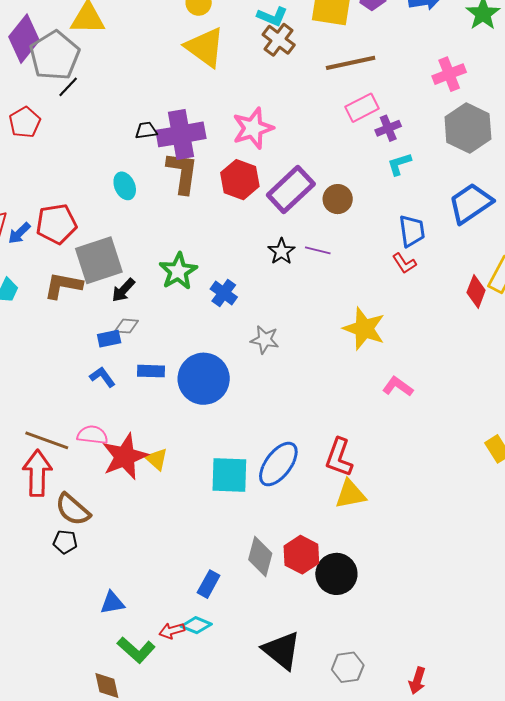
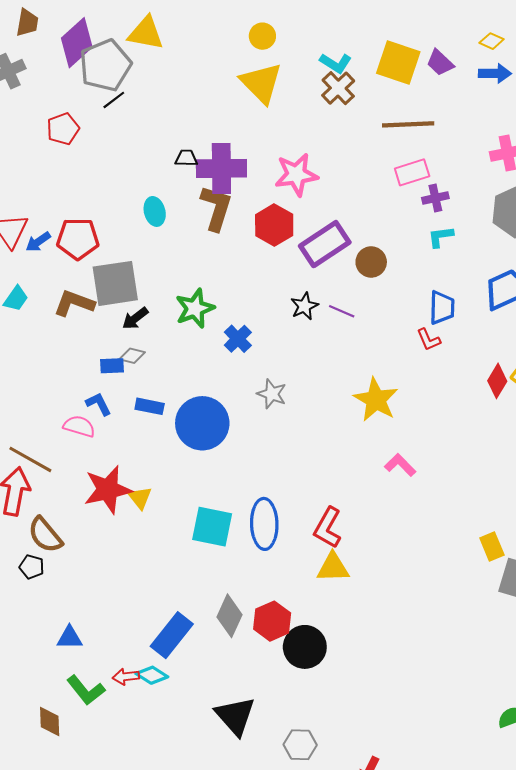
pink semicircle: (92, 435) -> (79, 426), moved
blue ellipse: (278, 464) -> (264, 524), turned -48
blue rectangle: (209, 584) -> (172, 635), size x1.6

